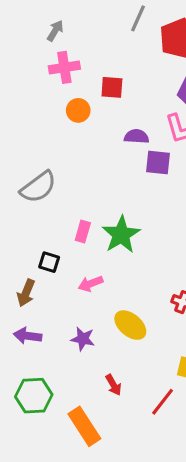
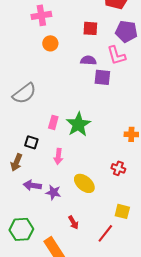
red square: (112, 87) -> (90, 28), moved
pink arrow: (90, 284) -> (58, 156), turned -63
purple arrow: (28, 336) -> (32, 185), moved

